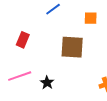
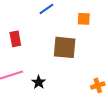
red rectangle: (23, 40) -> (15, 39), turned -35

